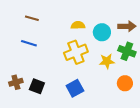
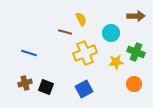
brown line: (32, 18) -> (65, 32), moved
yellow semicircle: (78, 25) -> (81, 19), moved, turned 64
brown arrow: (127, 26) -> (136, 16), moved
blue line: (29, 43) -> (29, 53), moved

